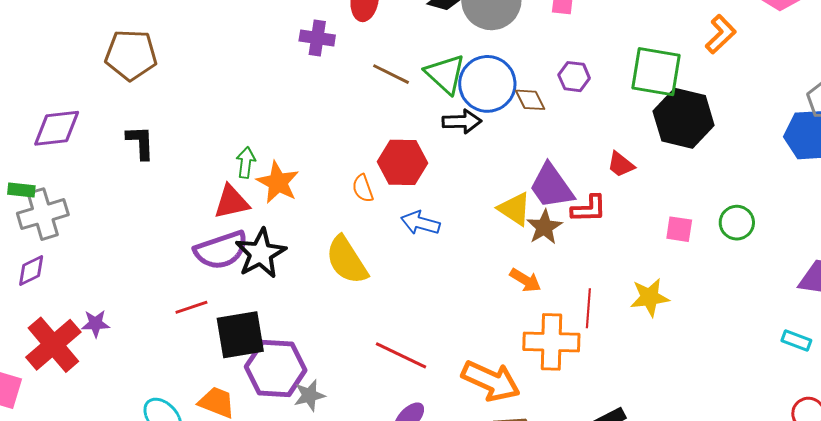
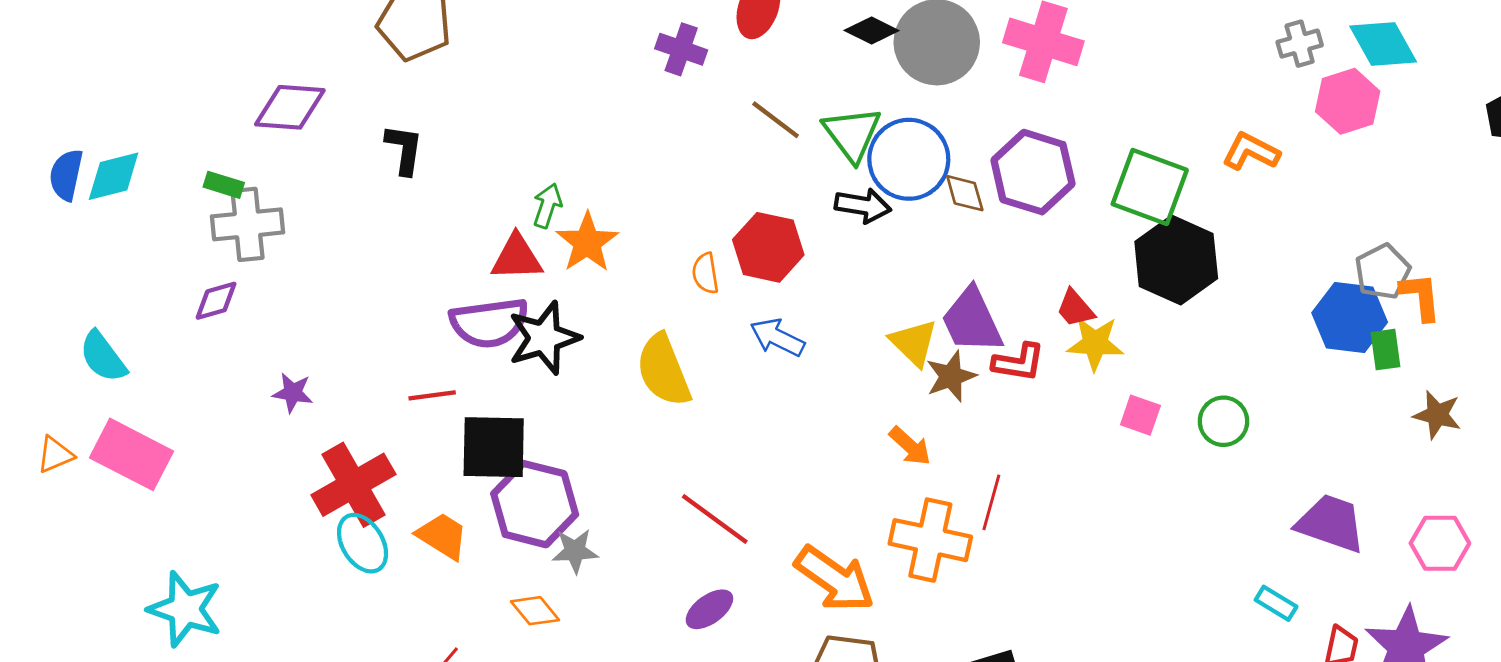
orange L-shape: (721, 34) -> (1251, 152), turned -120
purple hexagon: (574, 77) -> (1033, 172), size x1.8
yellow star: (650, 297) -> (1095, 343), moved
red cross: (53, 345) -> (353, 485), moved

